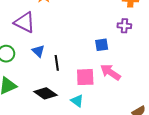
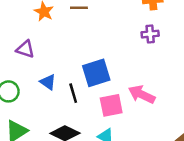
purple triangle: (25, 22) -> (25, 49), size x0.7
blue square: (102, 45) -> (96, 73), moved, size x1.6

